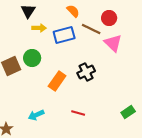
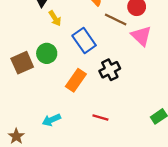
yellow arrow: (39, 28) -> (55, 18), turned 56
blue rectangle: (64, 35) -> (84, 41), moved, turned 70

